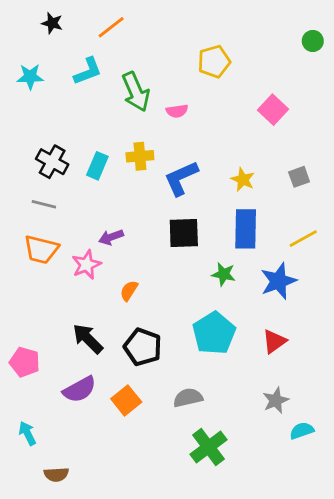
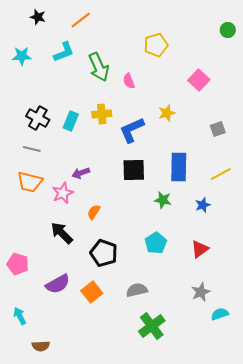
pink semicircle: (177, 111) -> (129, 81), turned 77
yellow star: (243, 180) -> (167, 113), moved, turned 30
blue star: (278, 281) -> (203, 205), size x0.6
cyan pentagon: (214, 333) -> (156, 243), size x0.7
black arrow: (88, 339) -> (62, 233), moved

